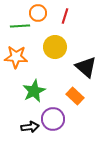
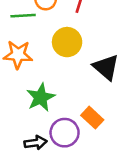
orange rectangle: (75, 96) -> (92, 118), moved

